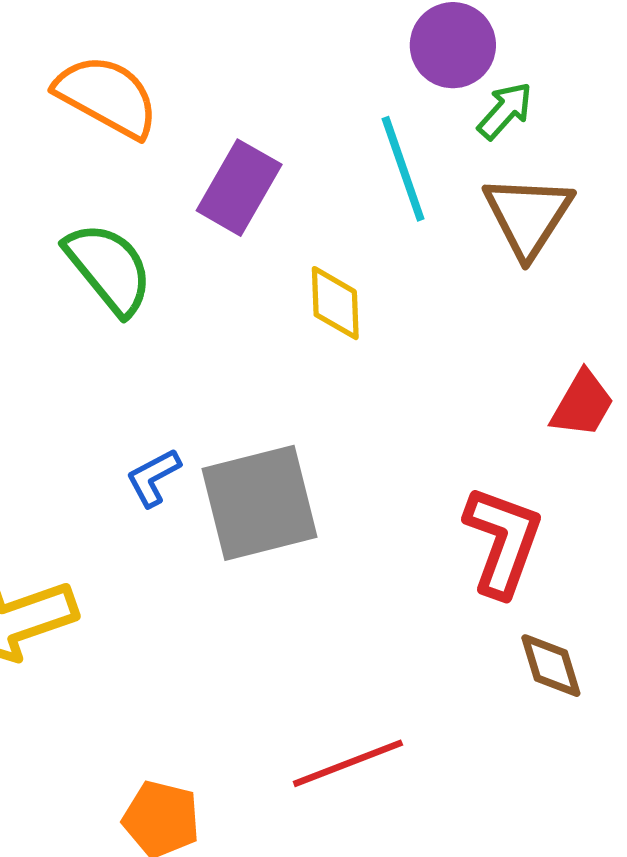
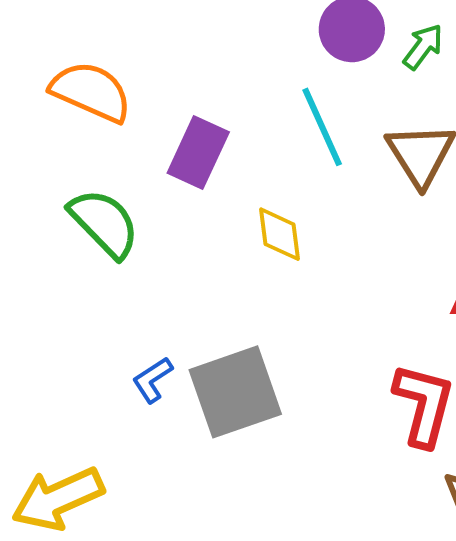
green arrow: (505, 111) -> (423, 47), moved

